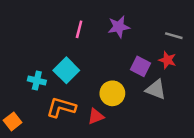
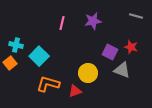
gray line: (174, 36) -> (136, 16), moved
cyan square: (66, 70) -> (39, 56), moved
cyan cross: (37, 81) -> (16, 45), moved
orange square: (13, 121) -> (10, 63), moved

